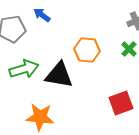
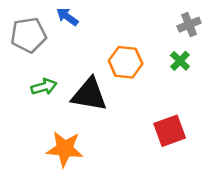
green arrow: (24, 69) -> (44, 87), size x0.7

